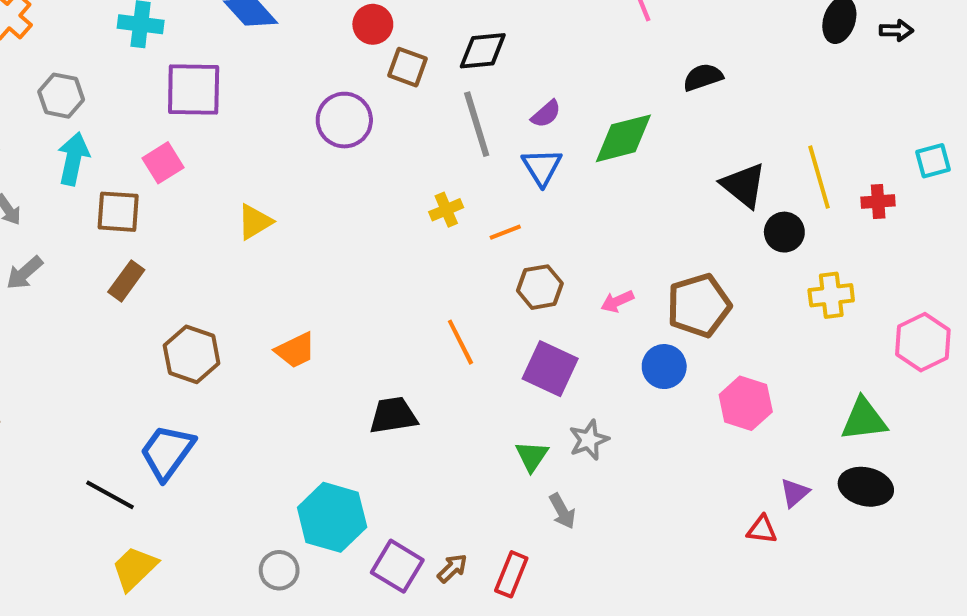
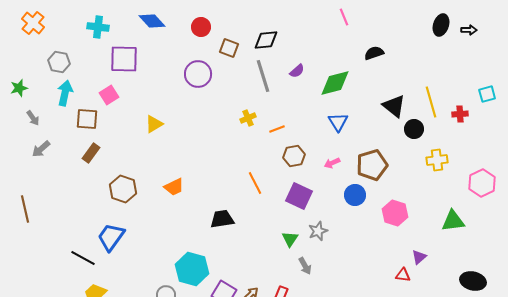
red circle: (373, 24) -> (201, 27), moved
blue triangle: (542, 167) -> (338, 122), moved
black ellipse: (866, 487) -> (473, 281), moved

